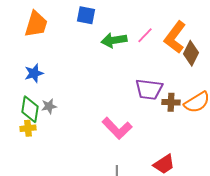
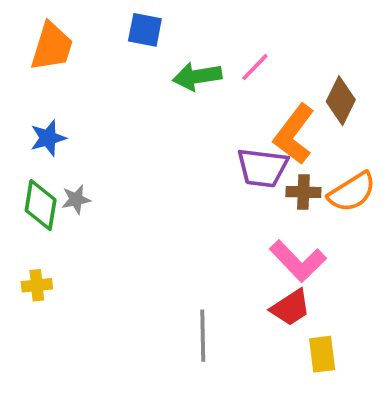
orange L-shape: (175, 37) -> (294, 134), moved
yellow cross: (28, 128) -> (37, 285), moved
pink L-shape: (117, 128) -> (298, 261), moved

